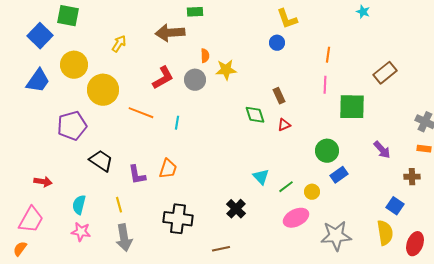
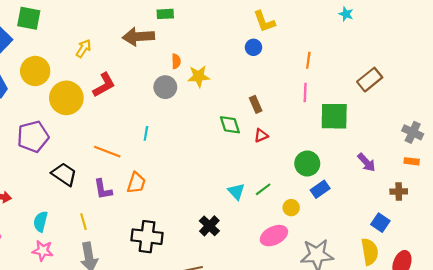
red L-shape: (163, 78) -> (104, 85), moved
orange line: (141, 113) -> (107, 152), moved
green line: (286, 187) -> (263, 189), moved

